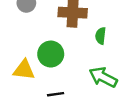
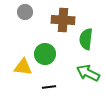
green semicircle: (101, 36) -> (86, 39), size x1.5

